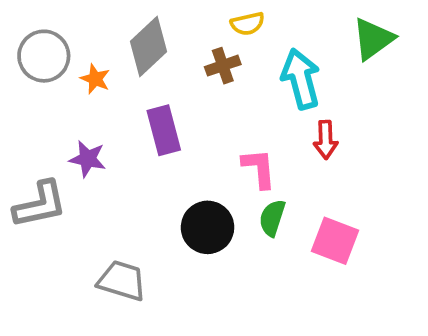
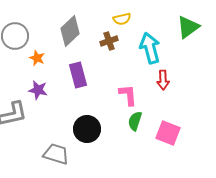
orange star: (95, 79) -> (37, 58), moved
black circle: (208, 227) -> (87, 129), moved

